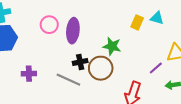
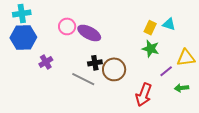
purple ellipse: (73, 31) -> (89, 33), turned -70
green star: (112, 46) -> (151, 49), moved
purple cross: (29, 74) -> (46, 62), moved, turned -32

